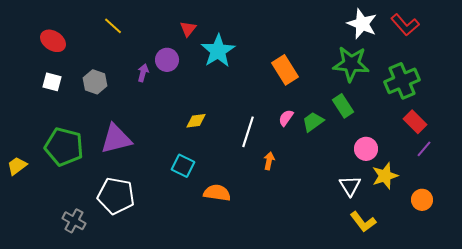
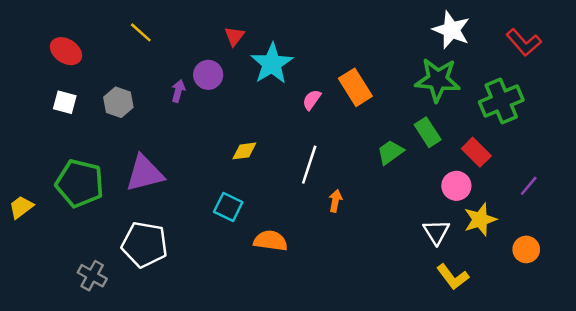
red L-shape: (405, 25) -> (524, 42), moved
pink semicircle: (286, 118) -> (312, 100), moved
red rectangle: (415, 122) -> (476, 152), moved

